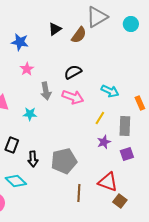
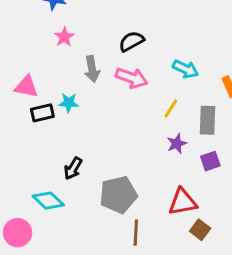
black rectangle: (12, 145) -> (42, 113), moved, turned 56
black arrow: (33, 159) -> (73, 168), turned 35
gray pentagon: (64, 161) -> (118, 195), moved
red triangle: (108, 182) -> (183, 202), turned -30
brown line: (79, 193) -> (136, 233), moved

